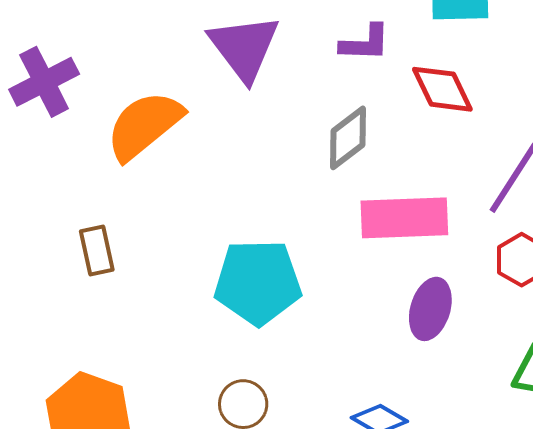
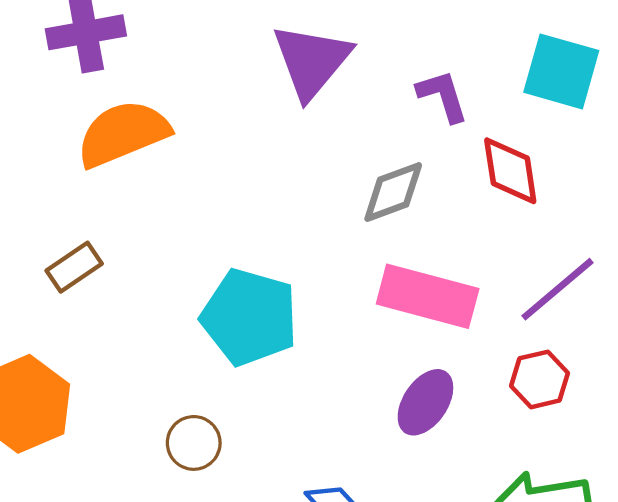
purple L-shape: (365, 43) -> (443, 96), turned -126
orange semicircle: (144, 125) -> (123, 134), moved
brown rectangle: (97, 251) -> (74, 267), moved, turned 51

